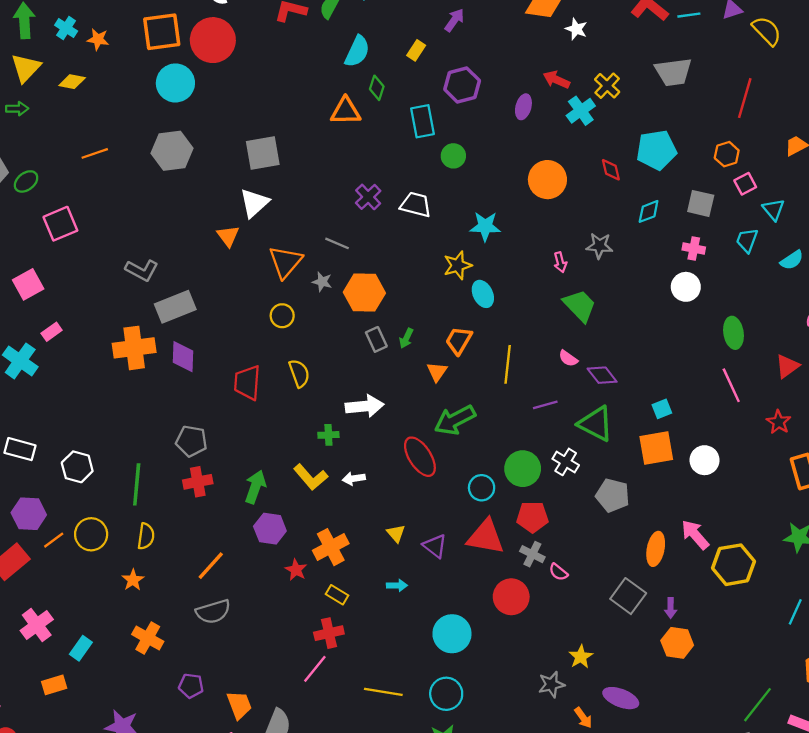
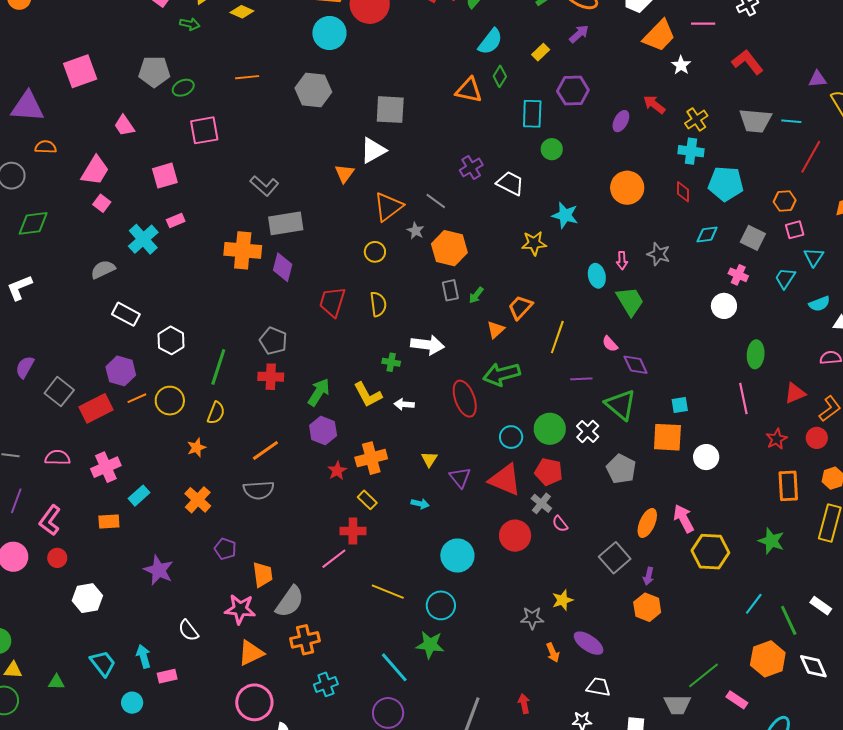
cyan line: (689, 15) -> (791, 121), moved
cyan cross: (581, 111) -> (691, 151), moved, turned 30
cyan ellipse: (483, 294) -> (597, 276), moved

